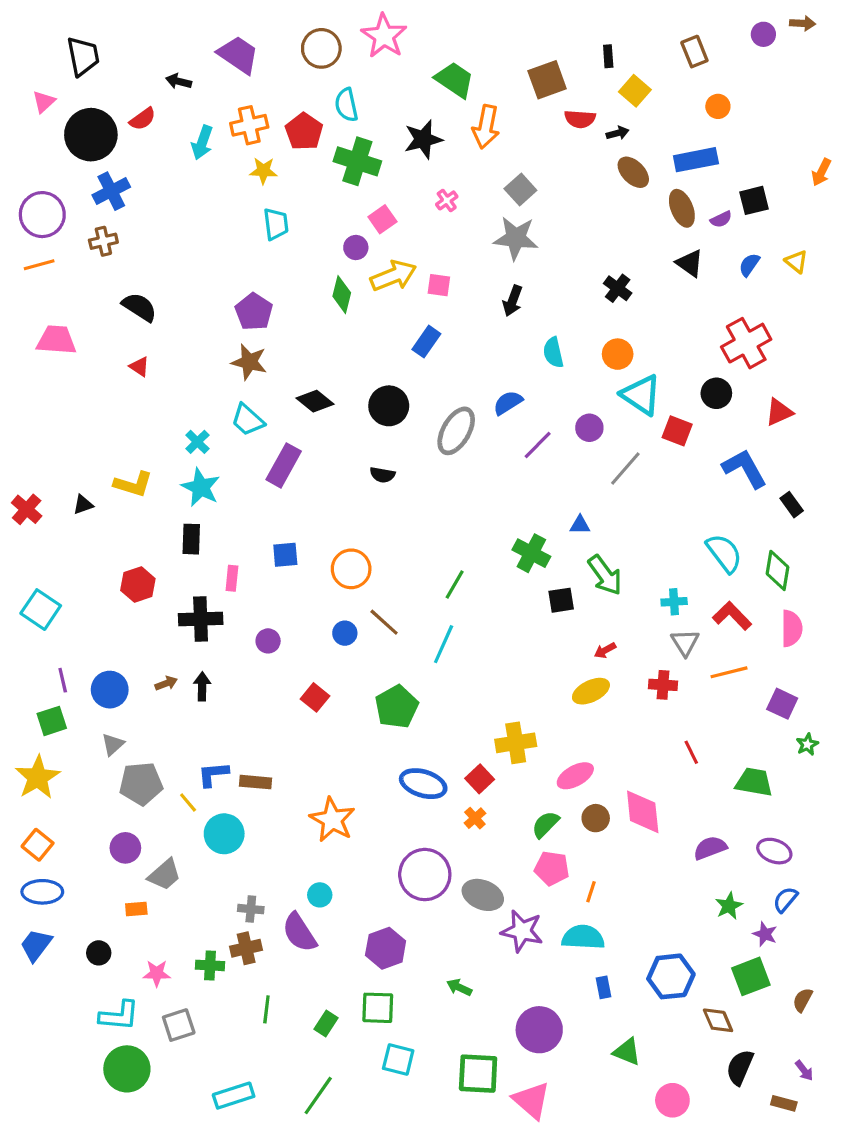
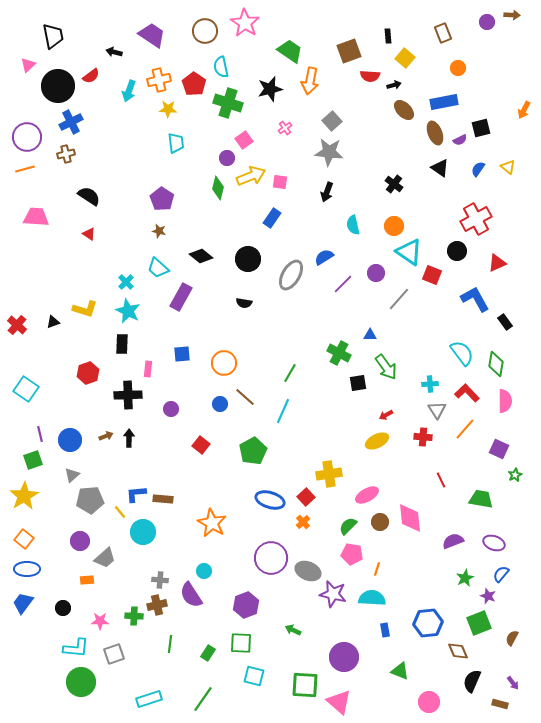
brown star: (249, 362) -> (159, 231), size x0.6
orange line: (729, 672) -> (465, 429), turned -35

